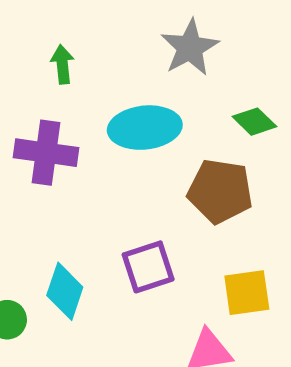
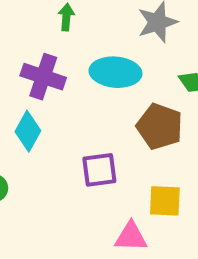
cyan diamond: (65, 291) -> (28, 131), moved

